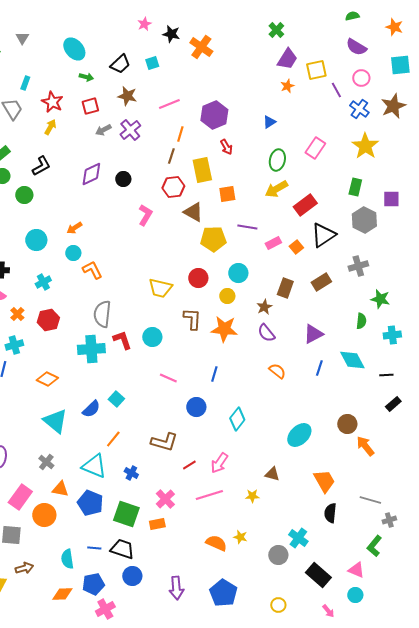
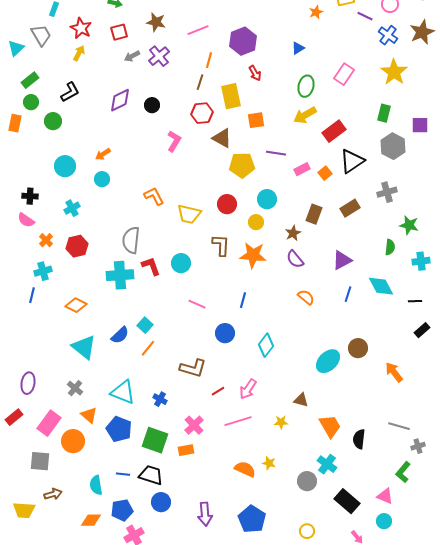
purple line: (336, 90) -> (365, 16), turned -35
orange L-shape: (92, 270) -> (154, 196), moved
brown circle: (347, 424) -> (358, 348), moved
orange line: (113, 439) -> (148, 348), moved
orange trapezoid: (324, 481) -> (330, 426), moved
orange triangle: (60, 489) -> (89, 415), turned 30

